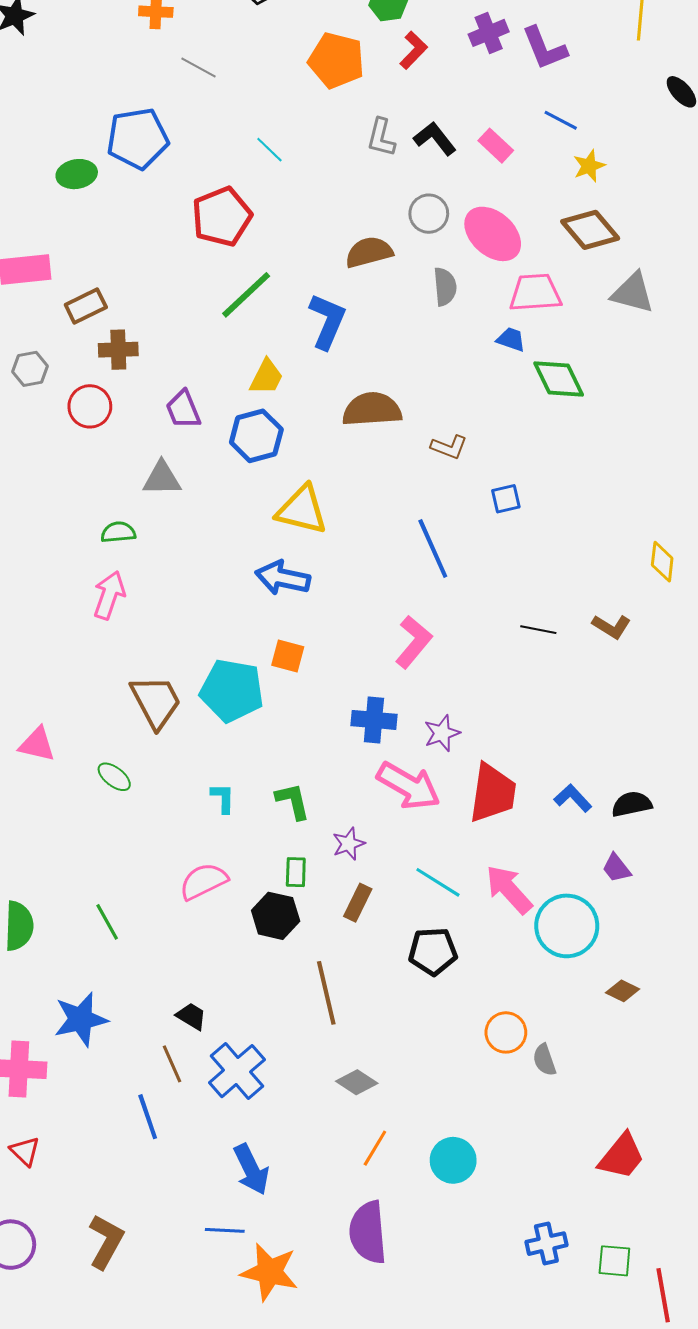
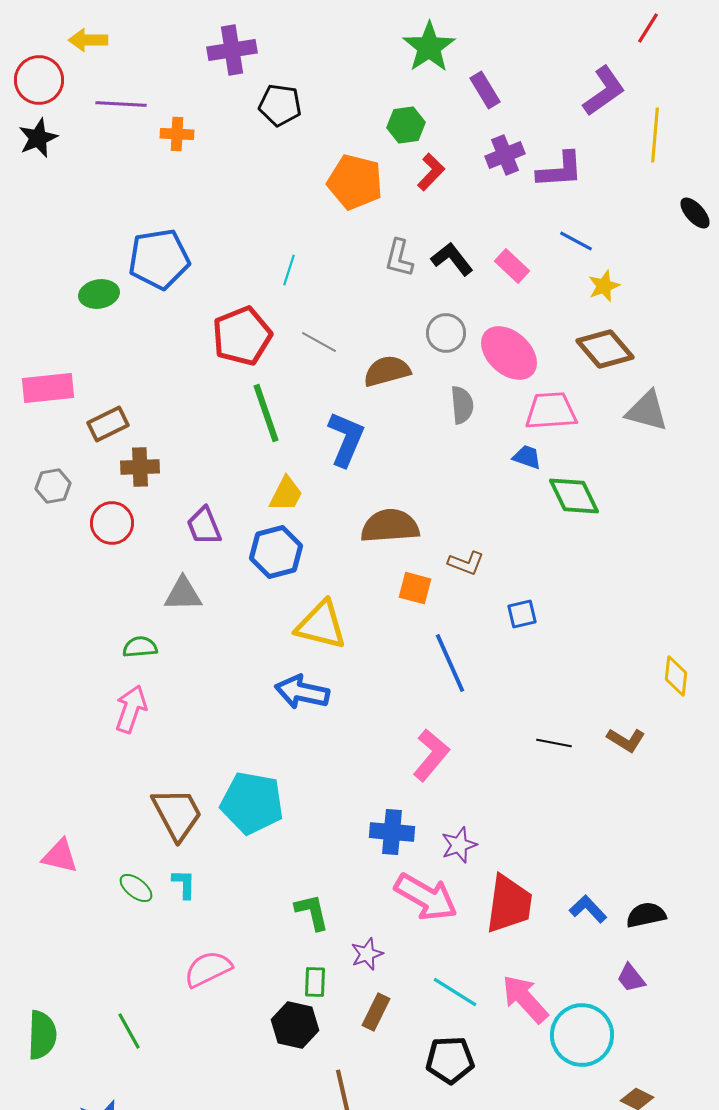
purple L-shape: (544, 48) -> (560, 170), turned -72
gray line: (198, 67) -> (319, 342), moved
cyan line: (269, 150) -> (289, 270), turned 64
green line: (246, 295) -> (266, 413), turned -66
orange square: (288, 656) -> (415, 588), moved
cyan L-shape: (223, 798) -> (184, 884), moved
pink semicircle: (204, 881) -> (208, 969), moved

